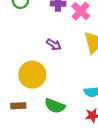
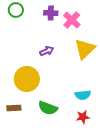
purple arrow: (54, 44) -> (47, 51), turned -56

